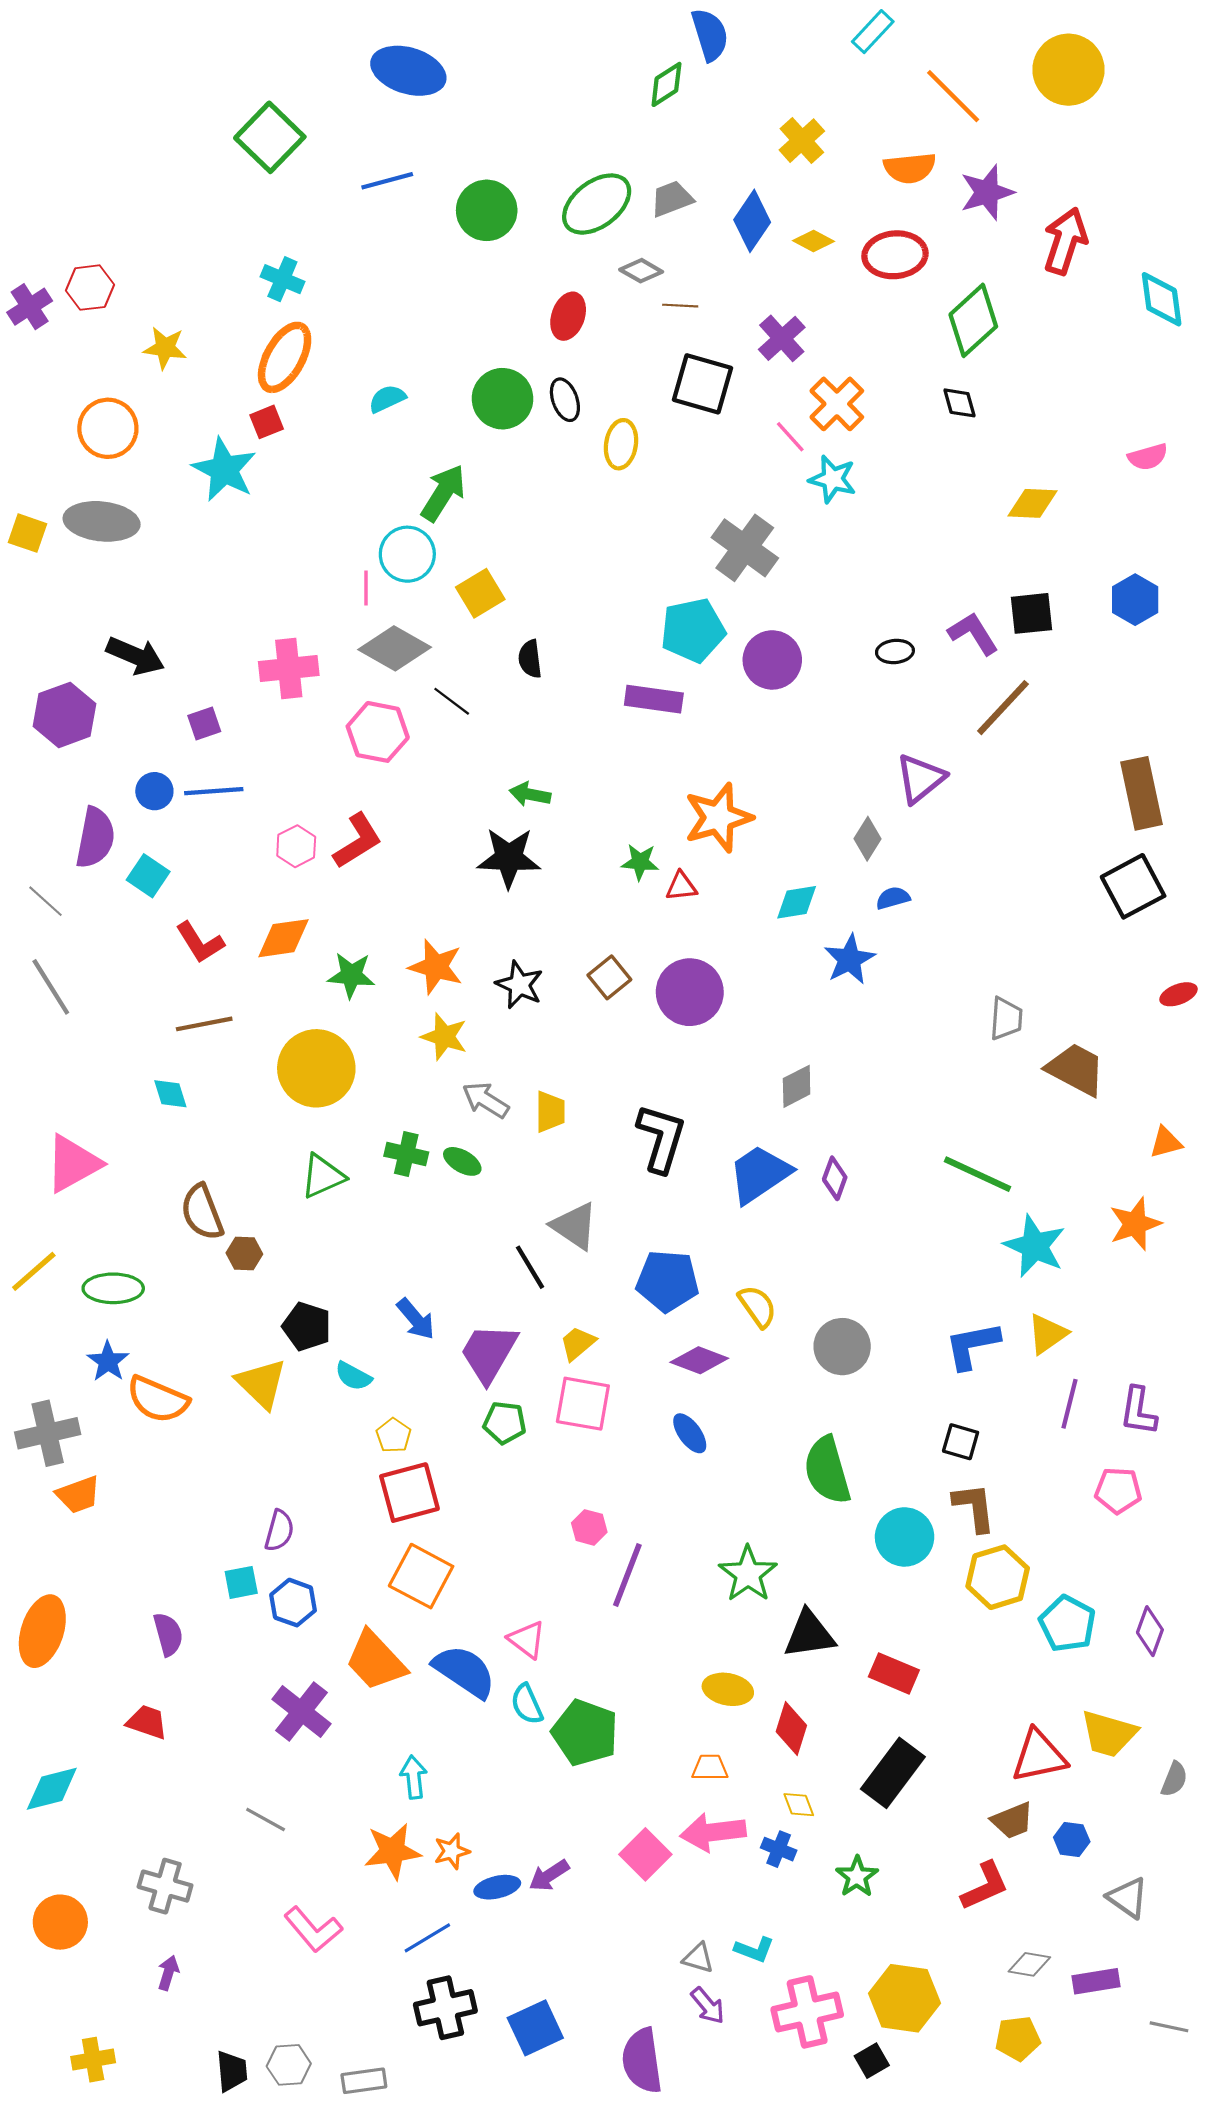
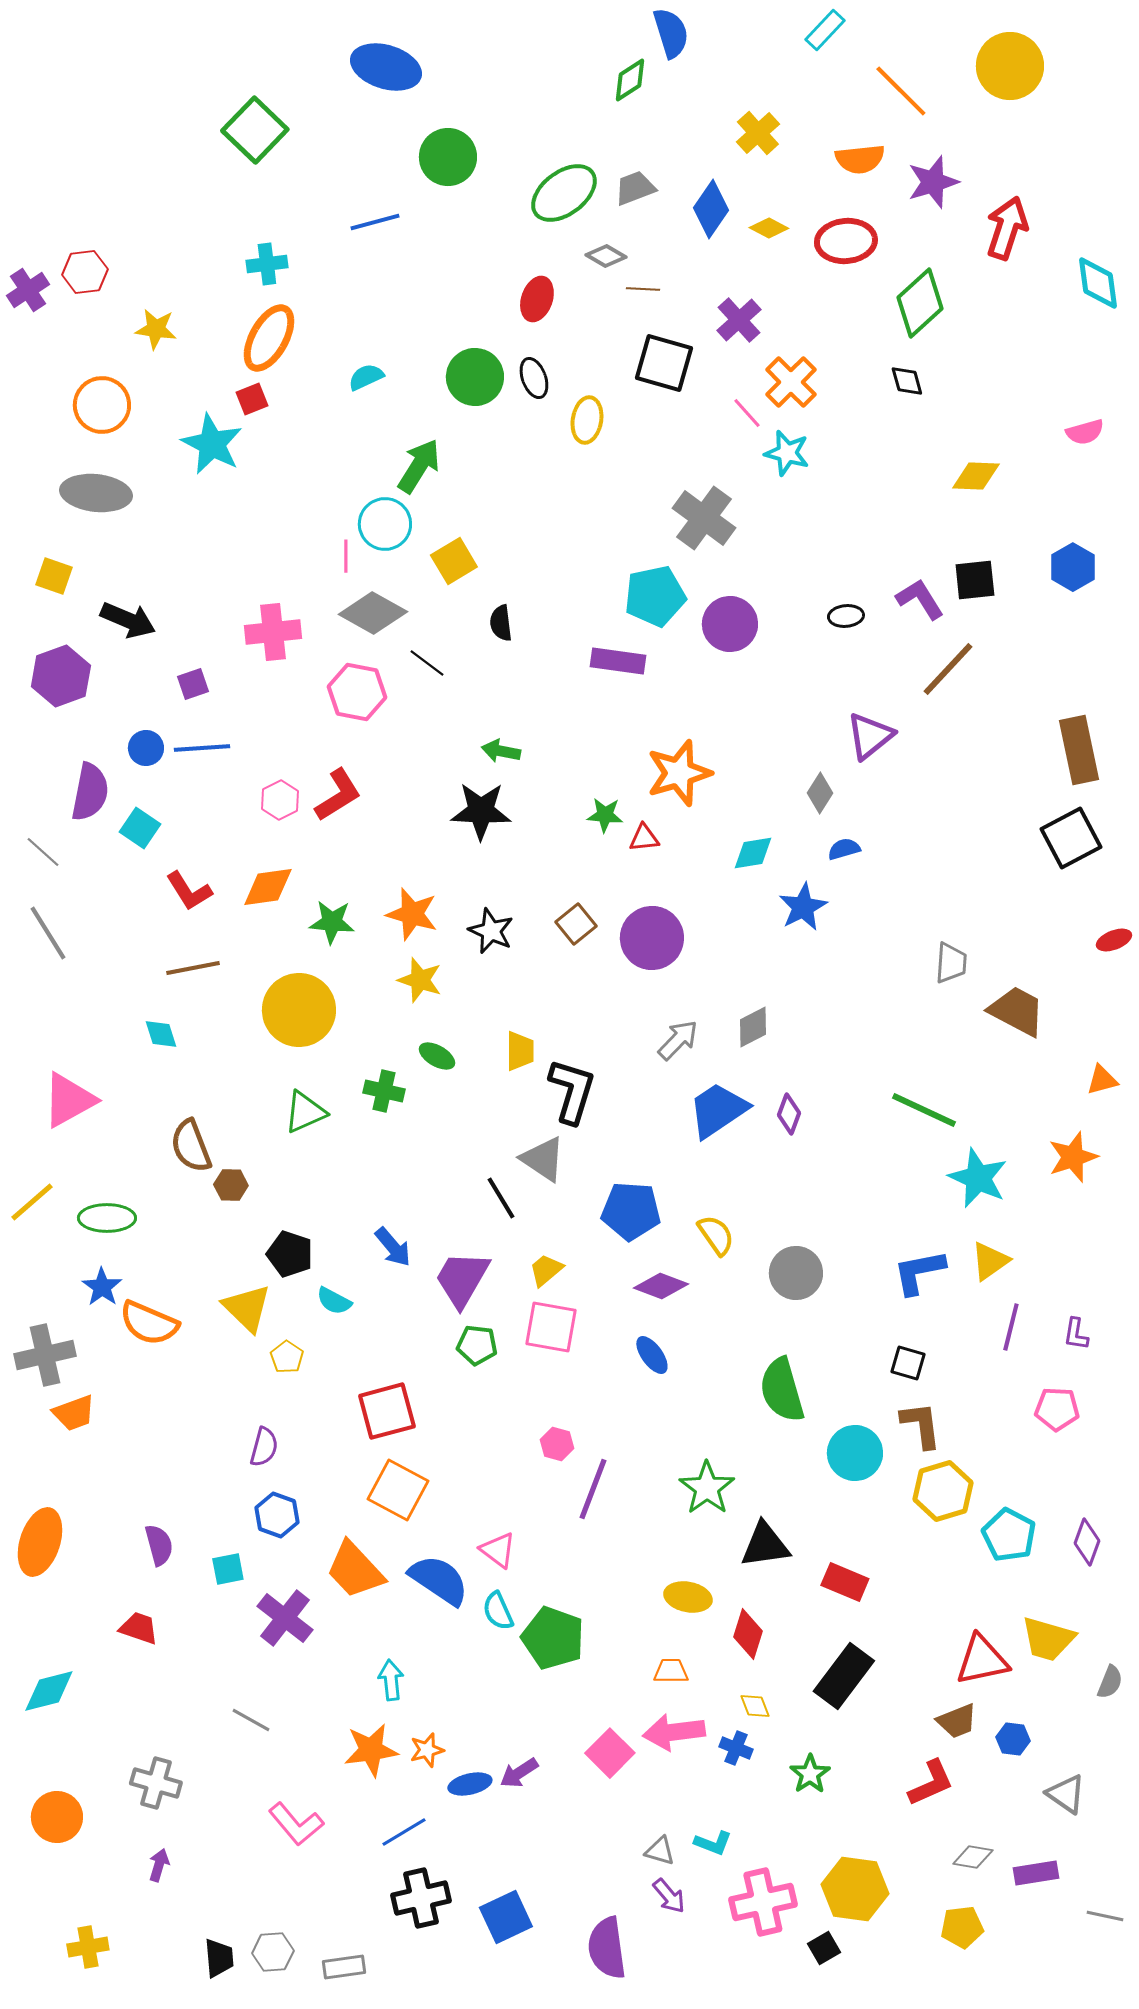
blue line: (387, 181) -> (375, 222), moved
green circle: (487, 210) -> (448, 157), moved
cyan cross: (282, 279) -> (267, 264), turned -30
yellow square: (28, 533) -> (54, 576), moved
gray arrow: (486, 1100) -> (678, 1040), moved, turned 102
black L-shape: (661, 1138) -> (572, 1091), moved
green ellipse: (462, 1161) -> (437, 1056), moved
purple L-shape: (1138, 1411) -> (1076, 1334), size x0.7
yellow pentagon: (394, 1435) -> (287, 1357), moved
cyan square: (241, 1582) -> (228, 1569), moved

